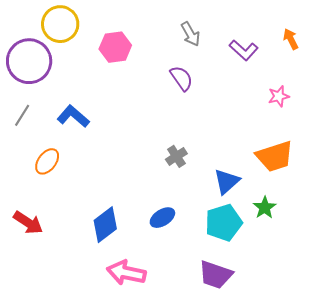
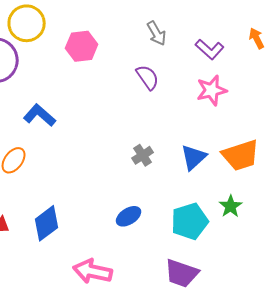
pink star: (279, 96) -> (212, 90), moved, size x1.4
blue triangle: (227, 181) -> (194, 157), moved
blue diamond: (105, 225) -> (47, 223), moved

